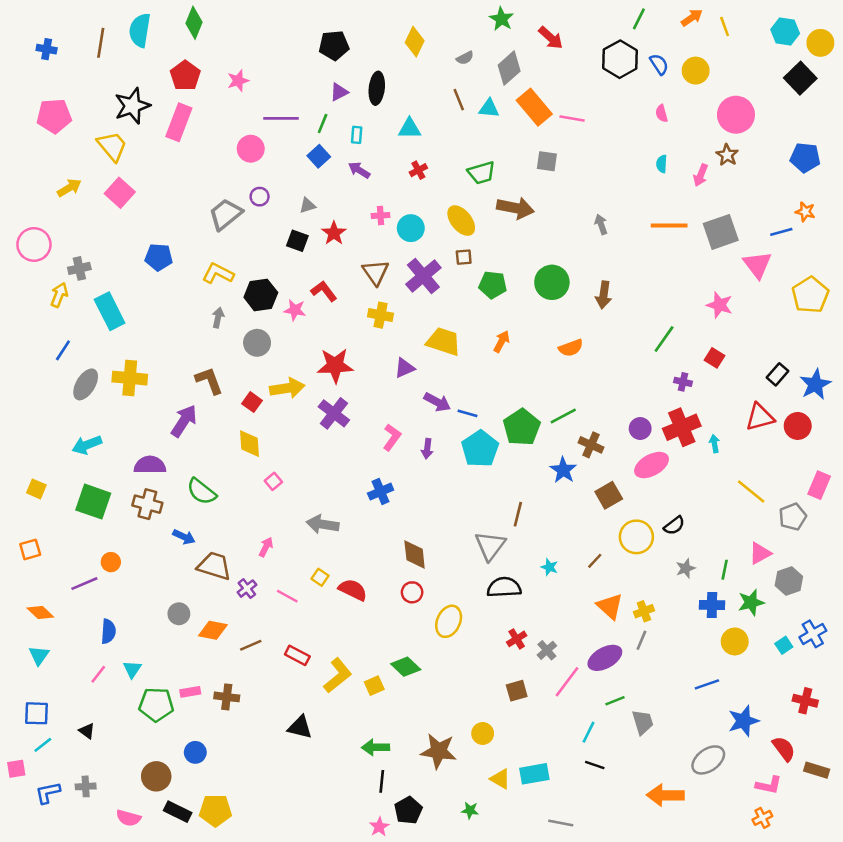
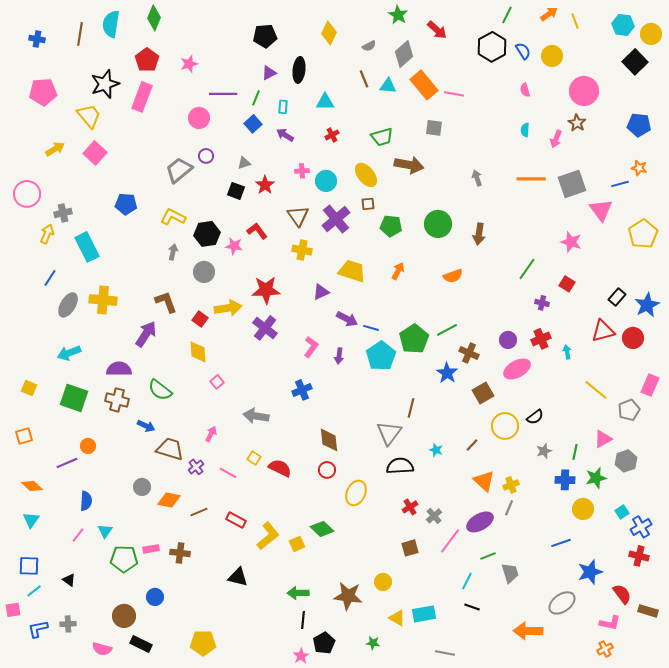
red cross: (682, 427) -> (541, 339), size x0.7
blue cross: (813, 634) -> (641, 527), moved
yellow pentagon: (215, 810) -> (203, 643), moved

